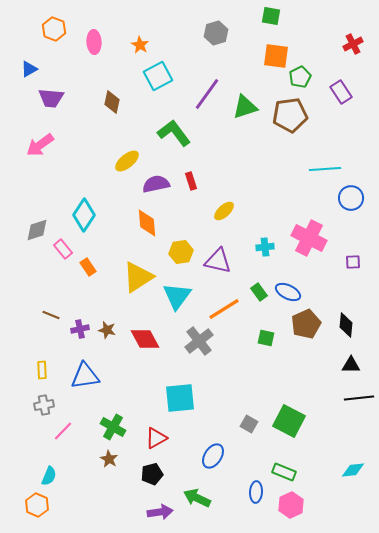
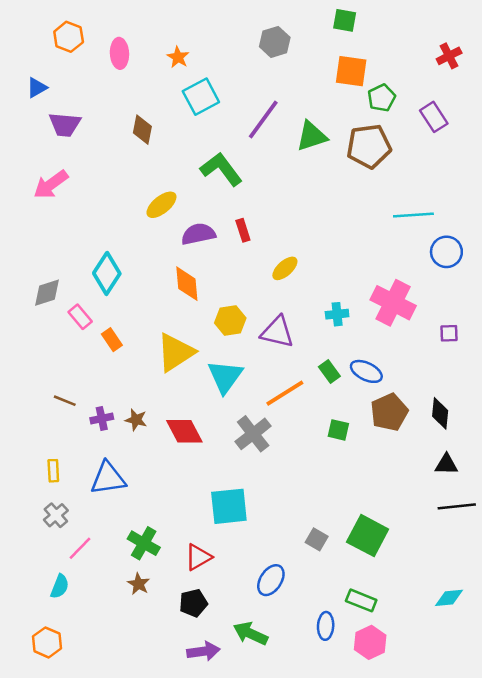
gray cross: (44, 405) -> (56, 515), turned -30
cyan semicircle: (49, 476) -> (60, 586), moved

